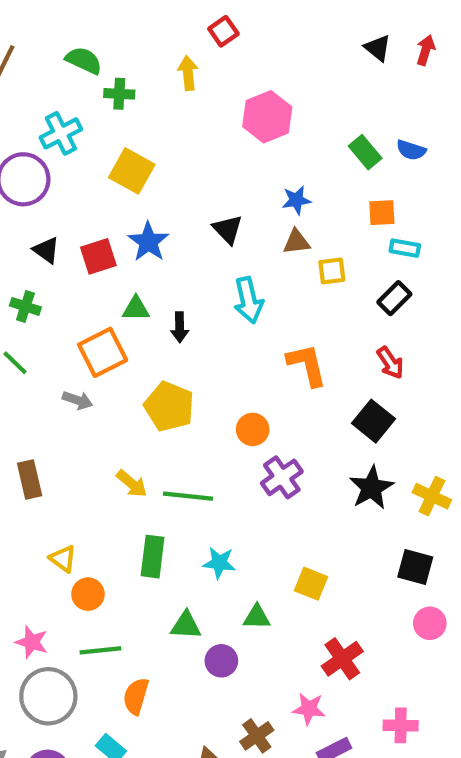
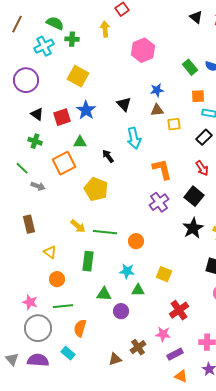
cyan cross: (61, 133) -> (44, 46), moved
green cross: (25, 306) -> (35, 141), moved
black arrow: (180, 327) -> (108, 156), moved, turned 144
gray arrow: (78, 400) -> (38, 186), moved
orange circle: (253, 429) -> (136, 241), moved
purple cross: (282, 477) -> (159, 202), moved
yellow triangle: (63, 559) -> (50, 252), moved
cyan star: (219, 563) -> (127, 271), moved

